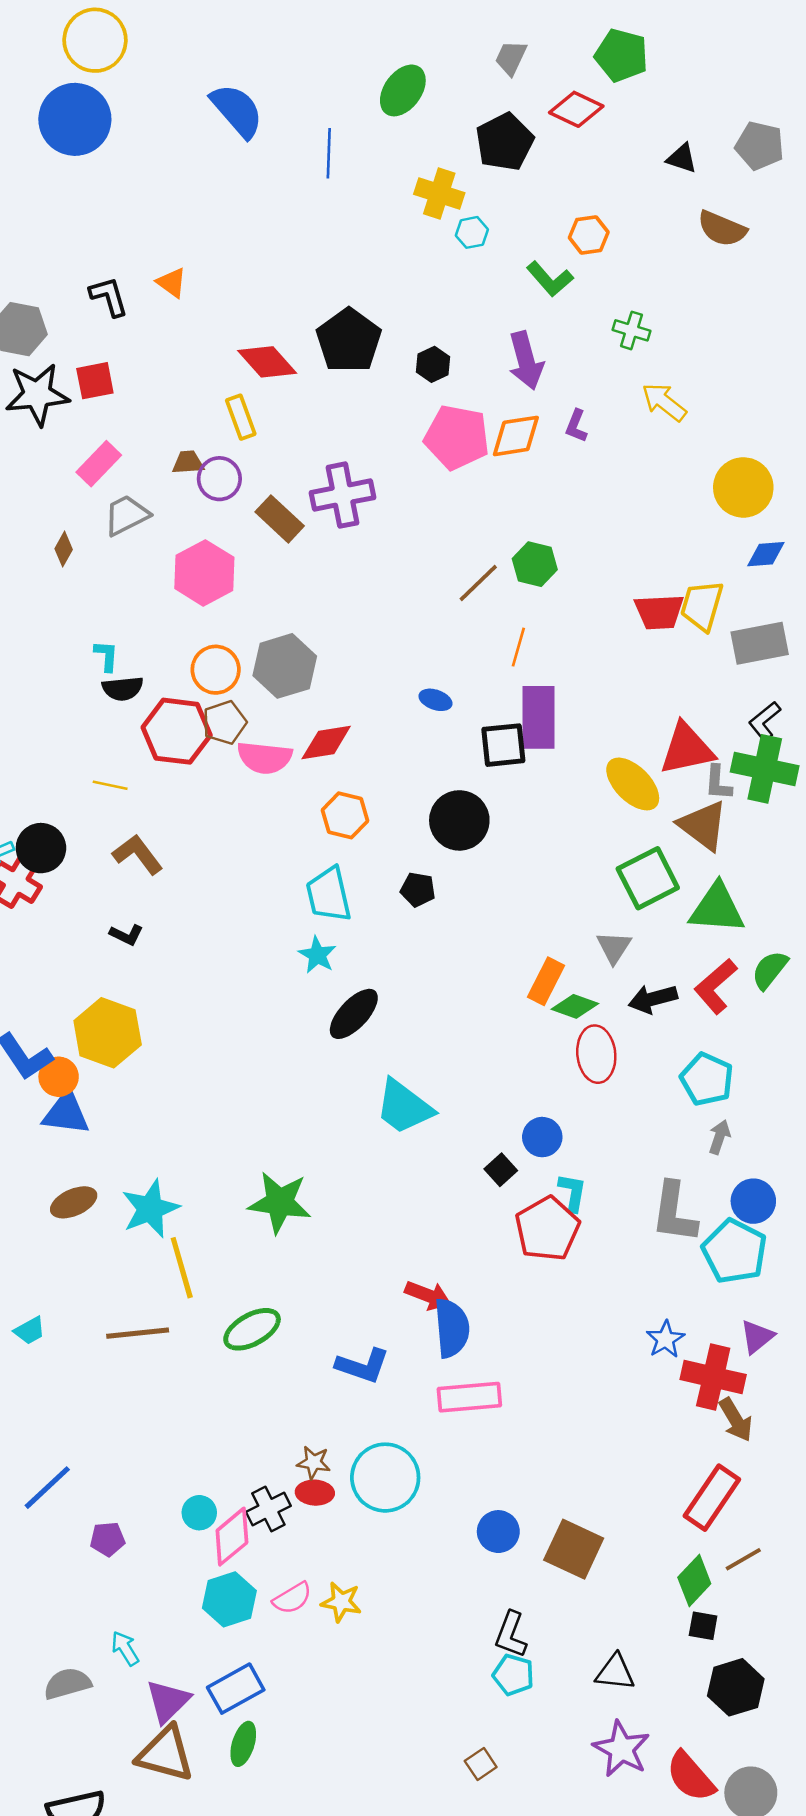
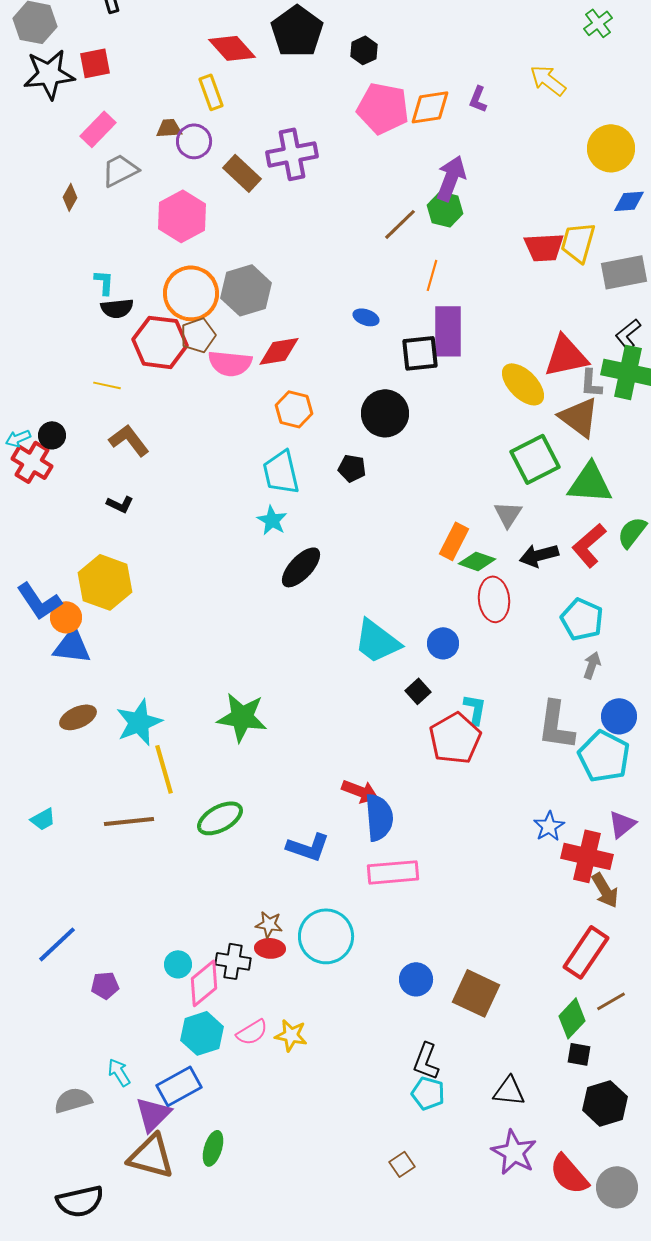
green cross: (631, 330) -> (598, 23), moved, turned 36
purple arrow: (526, 361) -> (451, 178), moved, turned -144
orange circle: (216, 670) -> (191, 293), size x1.4
black circle: (41, 848) -> (52, 435), size x0.7
cyan trapezoid: (404, 1107) -> (377, 641), moved
blue circle: (542, 1137) -> (443, 643), moved
black cross: (268, 1509) -> (233, 961), turned 36
blue rectangle: (236, 1689) -> (179, 1086), moved

